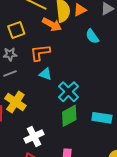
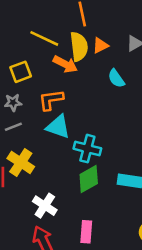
cyan triangle: (45, 74) -> (58, 127), size x1.5
cyan cross: (68, 92) -> (87, 149), turned -30
white cross: (34, 137) -> (45, 206), turned -30

